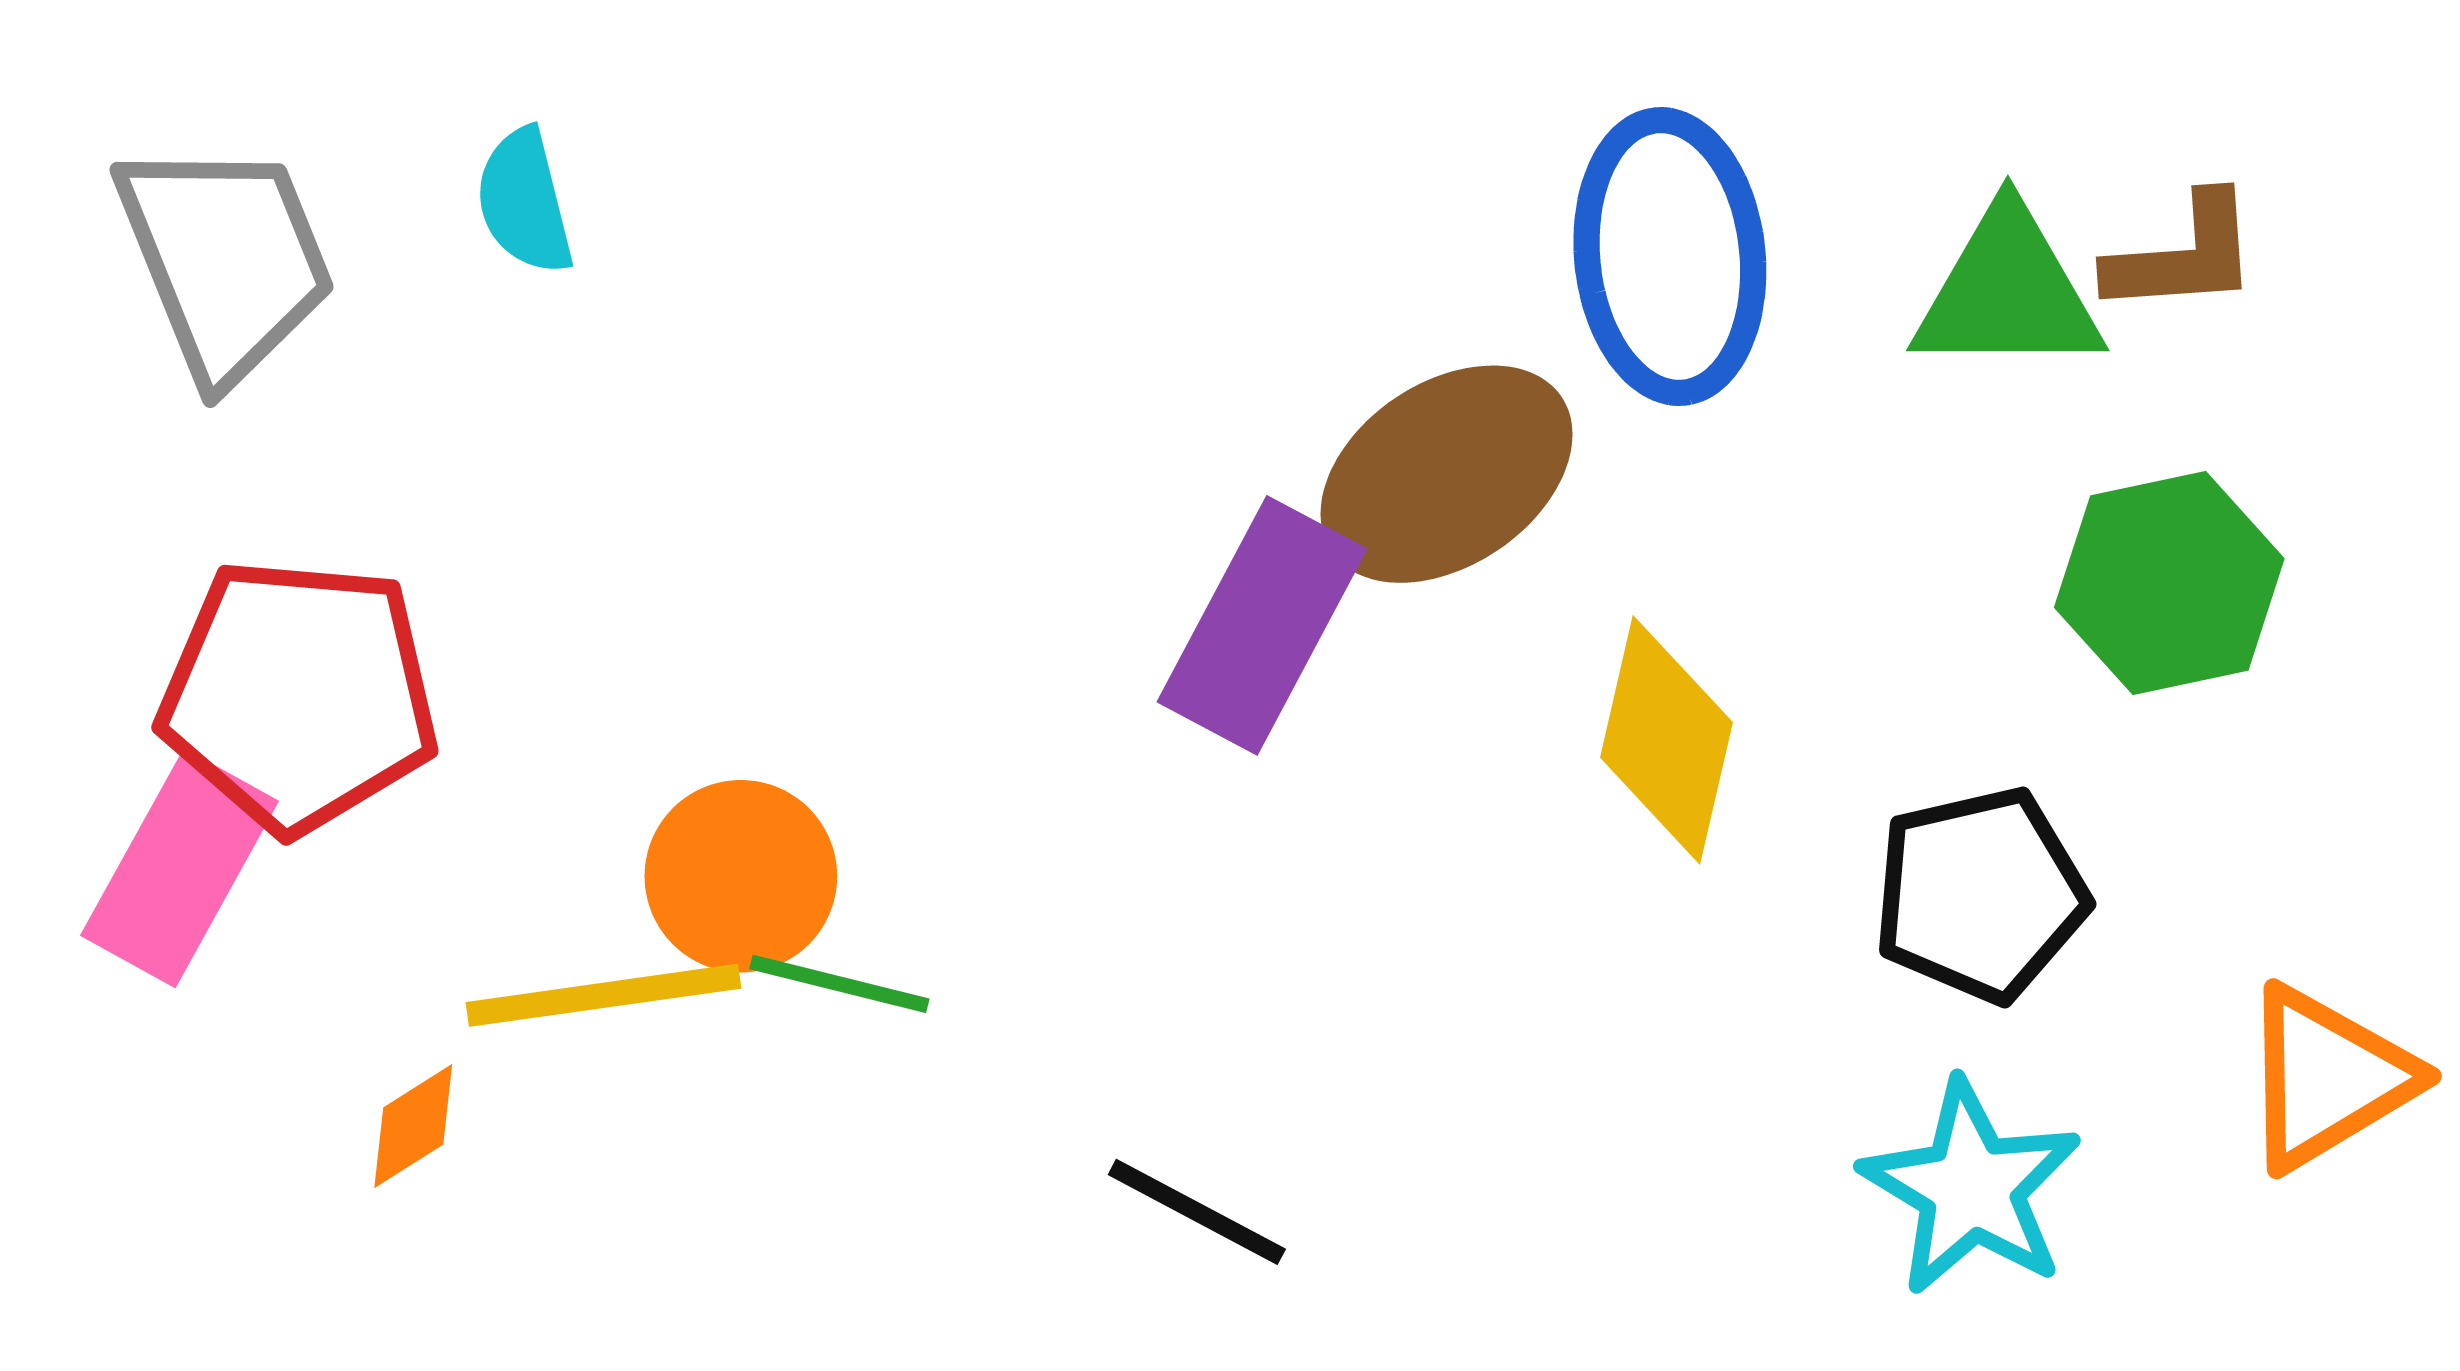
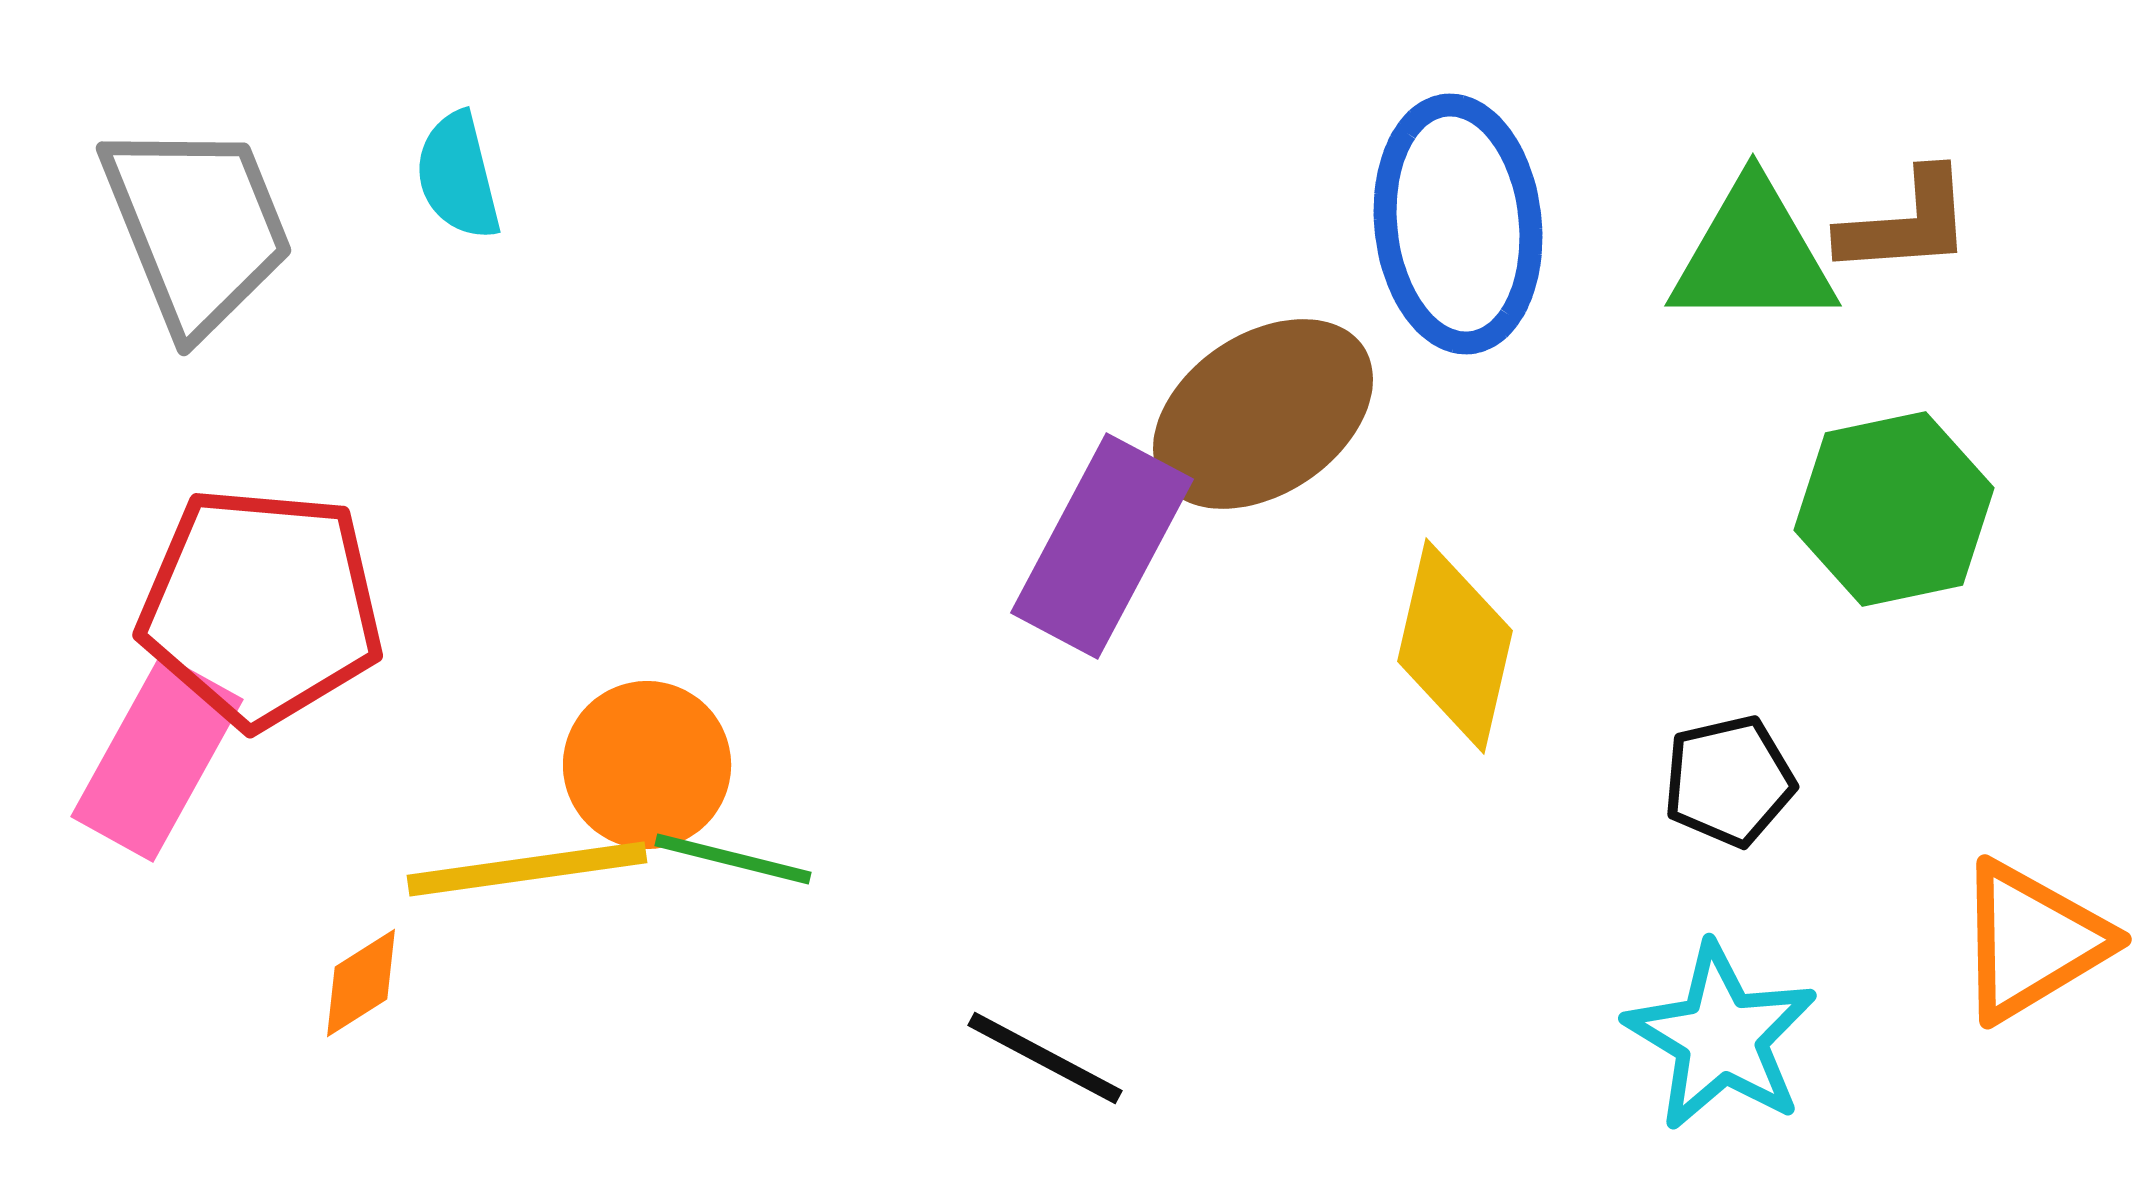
black pentagon: (1980, 895) -> (1729, 781), size x0.7

